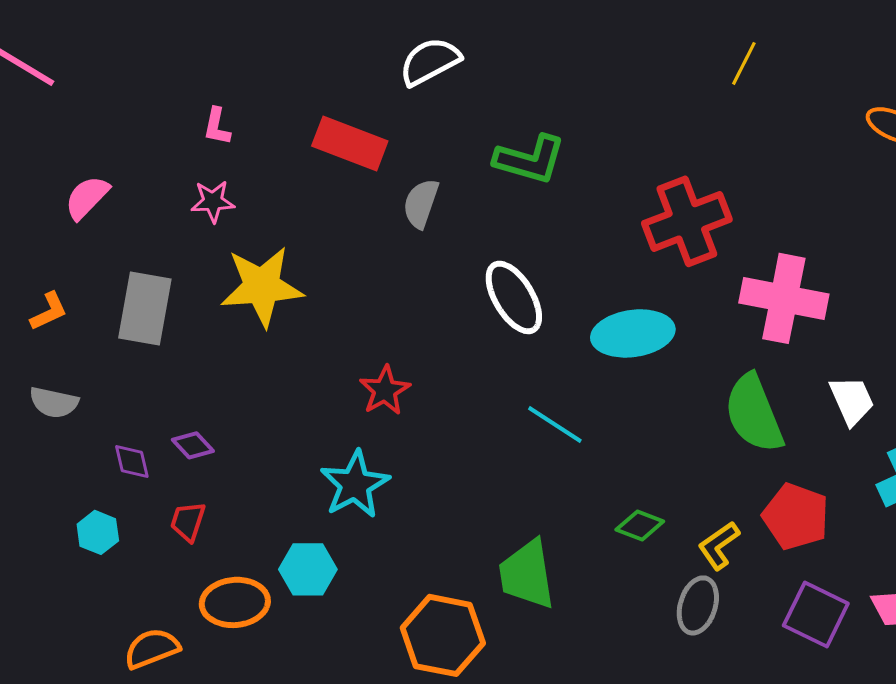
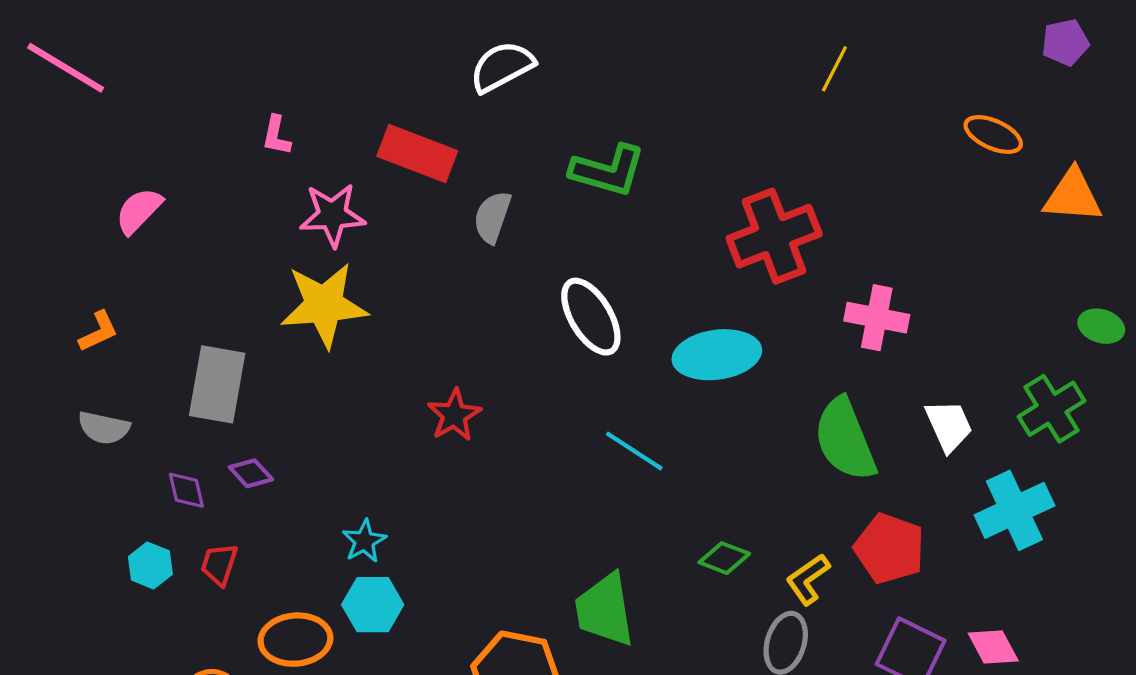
pink star: (213, 201) -> (332, 215), moved, size x1.4
pink cross: (784, 298) -> (877, 318), size x0.7
gray rectangle: (145, 308) -> (217, 384), moved
cyan star: (355, 484) -> (364, 541), moved, size x0.6
red trapezoid: (188, 521) -> (219, 564), moved

